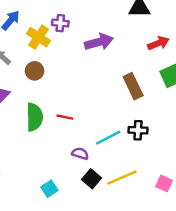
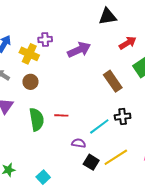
cyan square: (49, 189) -> (43, 177), moved

